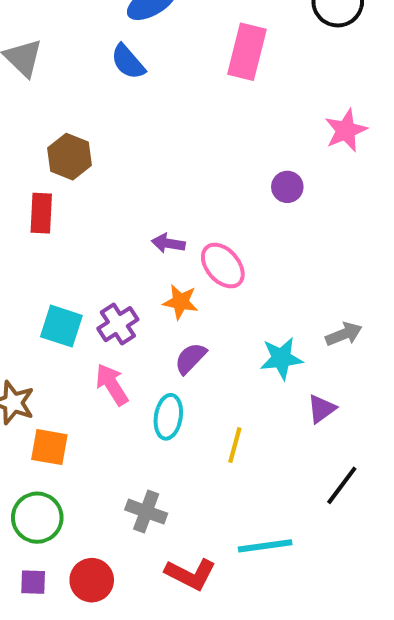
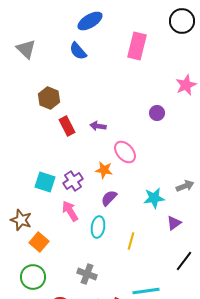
red rectangle: (41, 213) -> (67, 126), moved, turned -30
purple arrow: (168, 243) -> (98, 126), moved
orange square: (49, 447) -> (39, 242), turned 30

